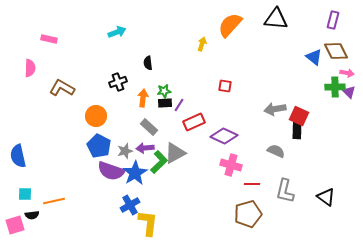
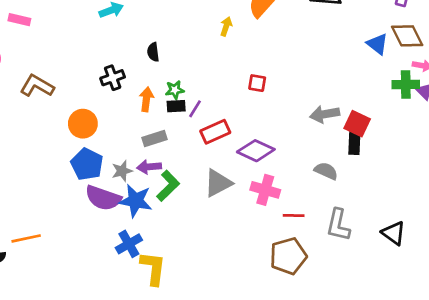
gray rectangle: (149, 127) -> (154, 139), turned -60
gray triangle: (175, 153) -> (218, 183), moved
blue star: (135, 173) -> (136, 201), turned -30

